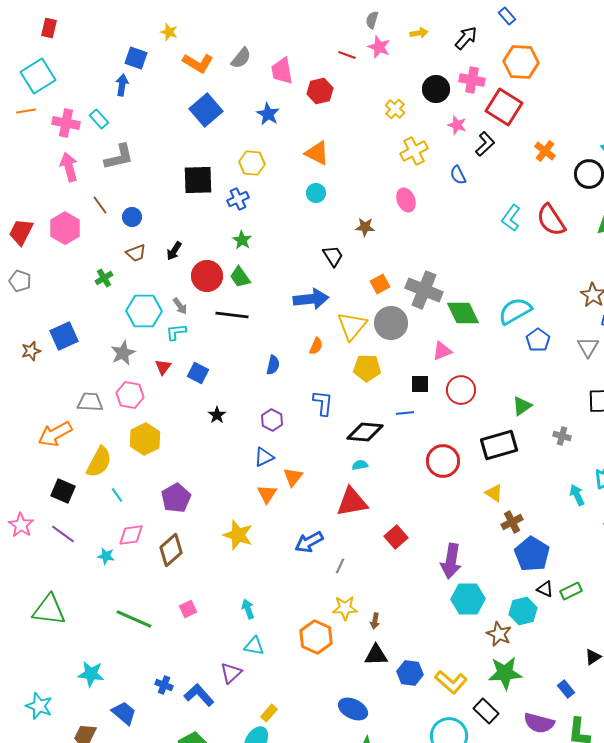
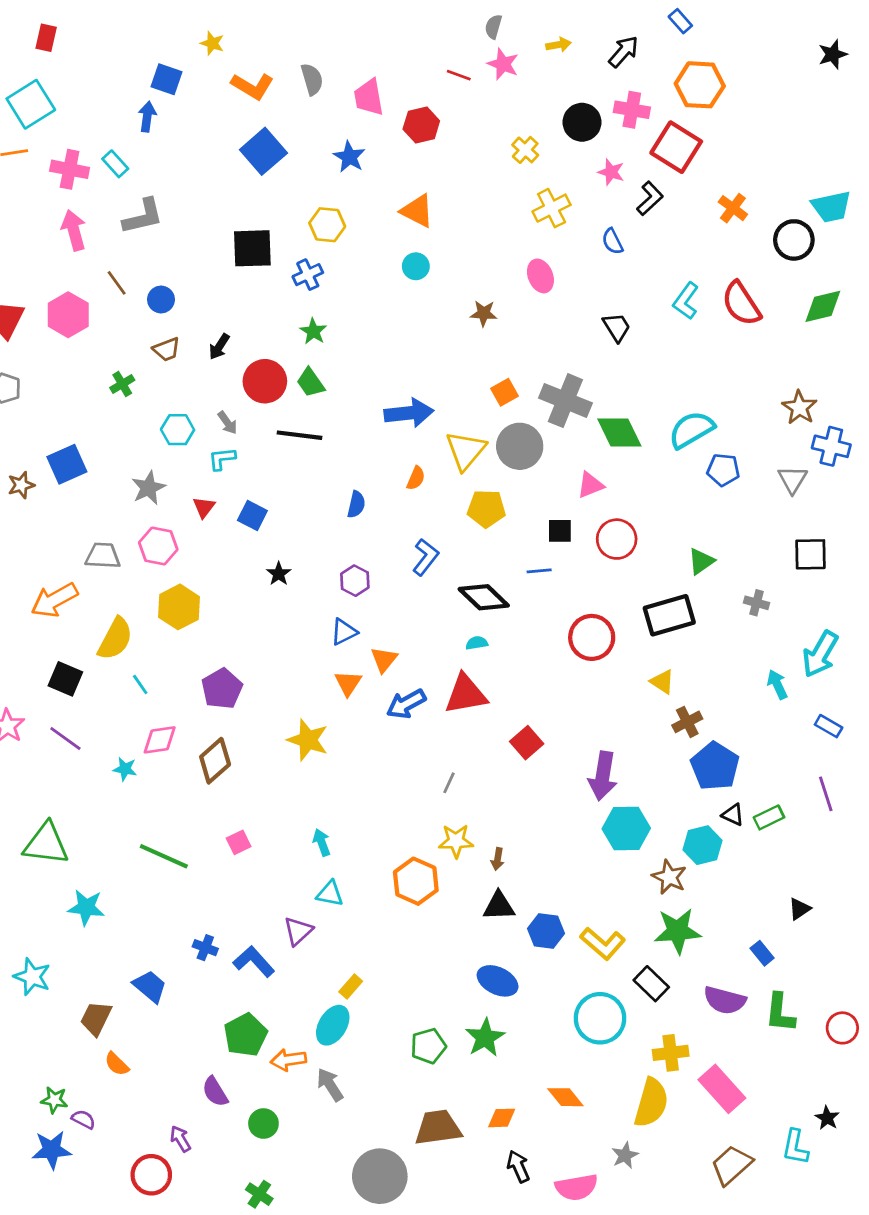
gray semicircle: (241, 58) -> (312, 79), turned -55
black trapezoid: (333, 256) -> (617, 327), moved
cyan hexagon: (144, 311) -> (178, 430), size x0.7
blue pentagon: (538, 340) -> (723, 470), turned -30
blue L-shape: (323, 403) -> (426, 557), turned 32
black diamond: (365, 432) -> (484, 597), turned 39
blue arrow: (309, 542) -> (406, 704), moved
cyan star: (91, 674) -> (86, 907), moved
blue ellipse: (353, 709) -> (498, 981), moved

